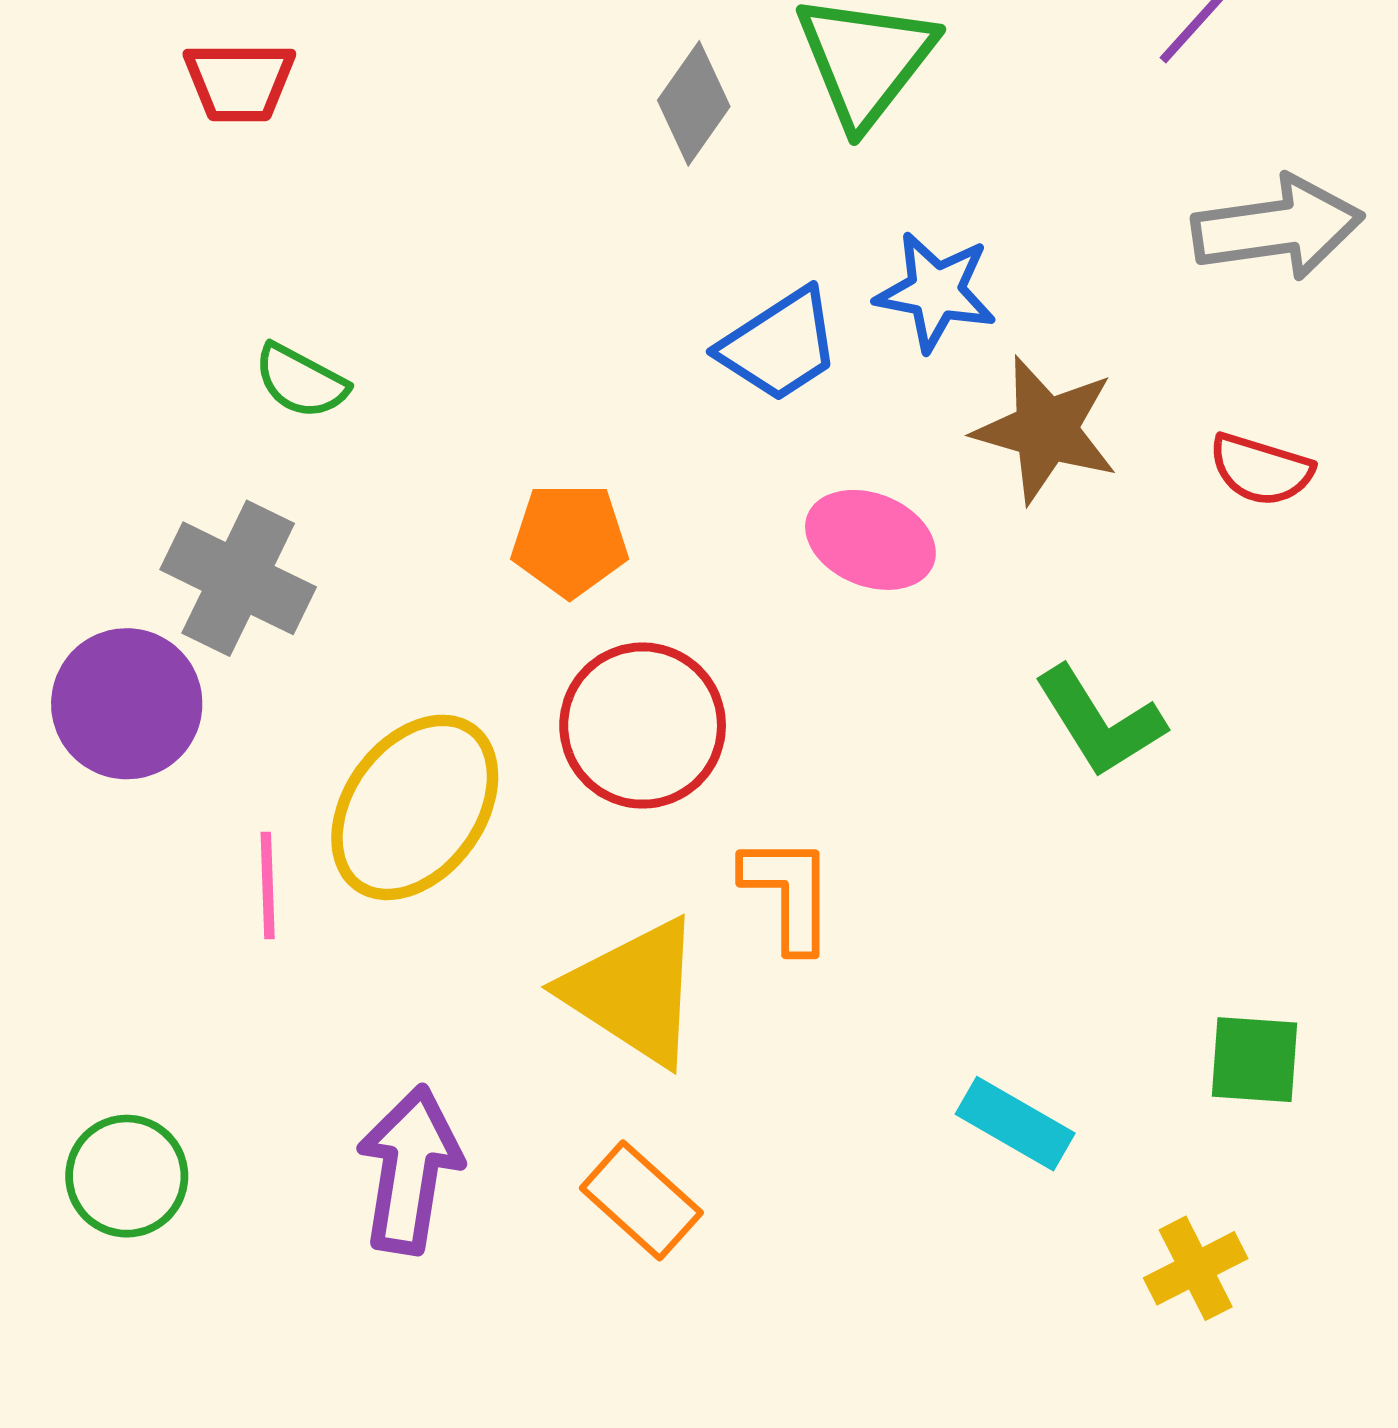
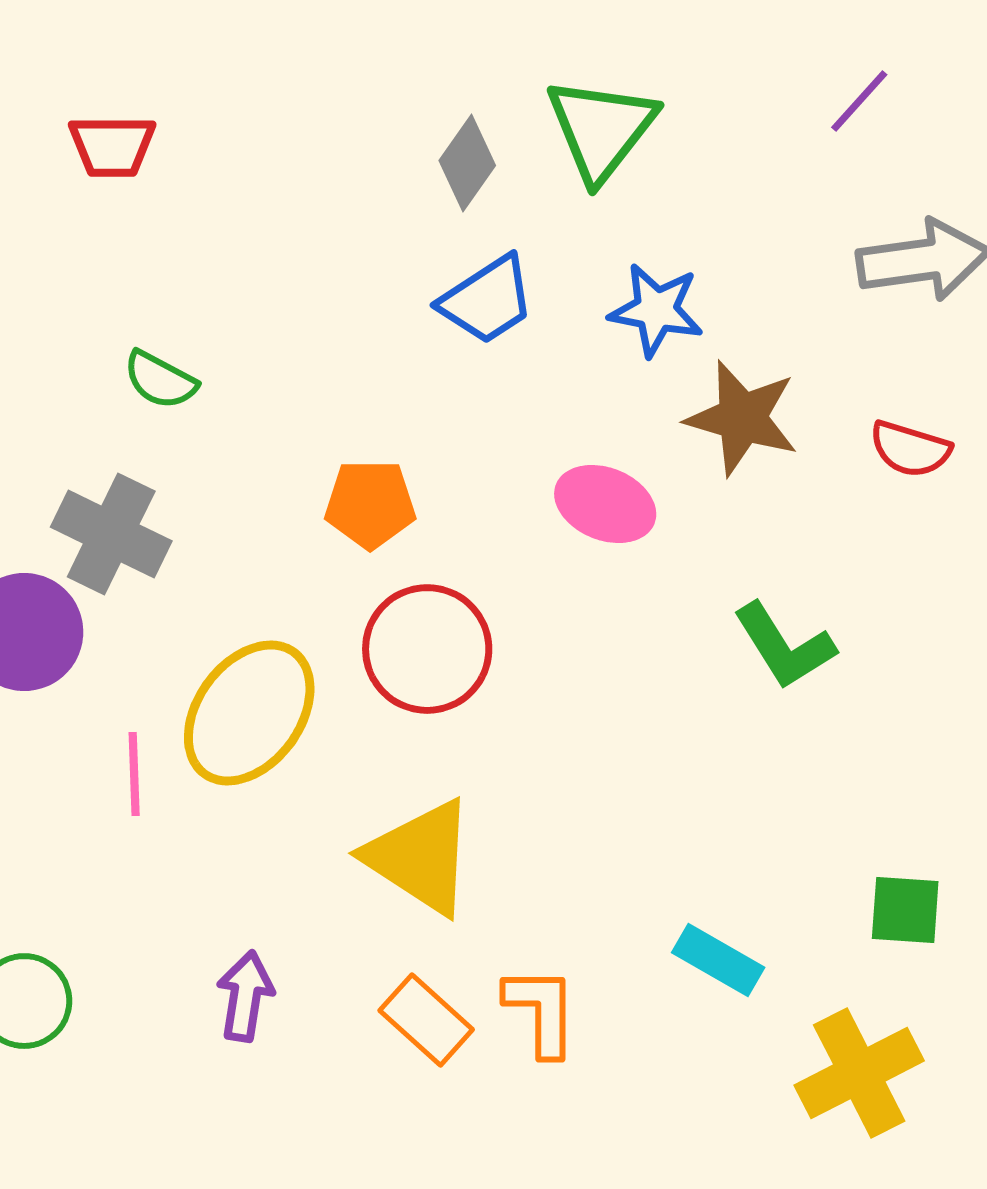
blue trapezoid: (780, 345) -> (487, 300), moved
orange L-shape: (789, 893) -> (541, 1011), moved
purple arrow: (410, 1170) -> (245, 996), size x0.7
yellow cross: (1196, 1268) -> (859, 1073), size x1.6

